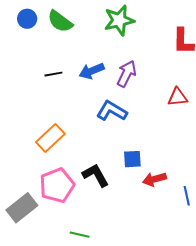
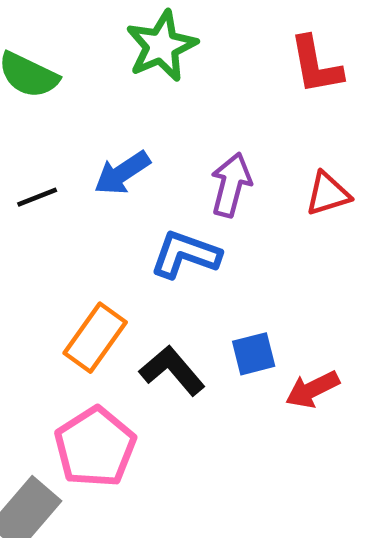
purple arrow: (127, 74) -> (231, 185), moved
orange rectangle: (50, 138) -> (95, 338), moved
black L-shape: (96, 175) -> (172, 371), moved

